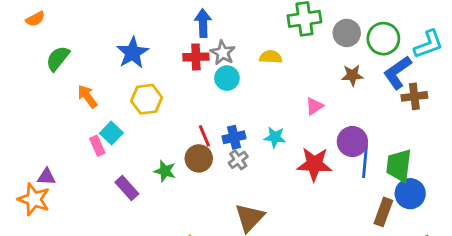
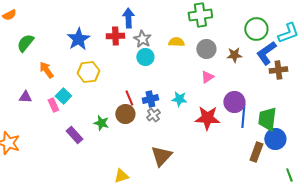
gray circle: (347, 33) -> (206, 49), moved
red cross: (196, 57) -> (115, 36), moved
purple triangle: (47, 177) -> (25, 97), moved

